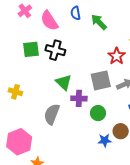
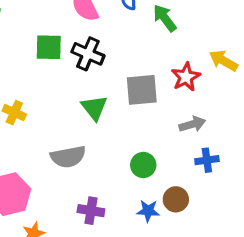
gray square: (101, 80) -> (142, 90), moved
purple cross: (79, 98) -> (91, 211), moved
gray semicircle: (52, 114) -> (68, 157), turned -130

